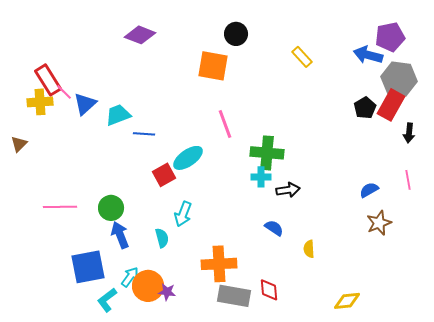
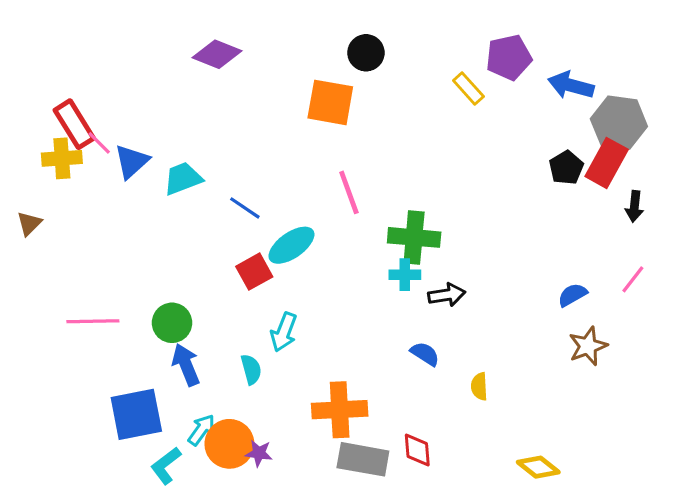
purple pentagon: (390, 37) -> (509, 57), moved
blue line: (144, 134) -> (245, 208), moved, turned 30
pink line: (408, 180) -> (633, 279), turned 48
yellow diamond: (347, 301) -> (538, 467), turned 44

